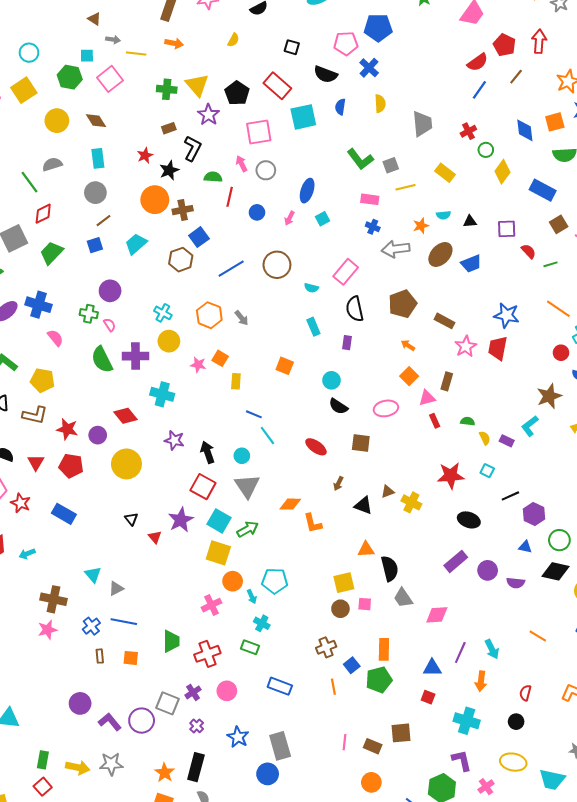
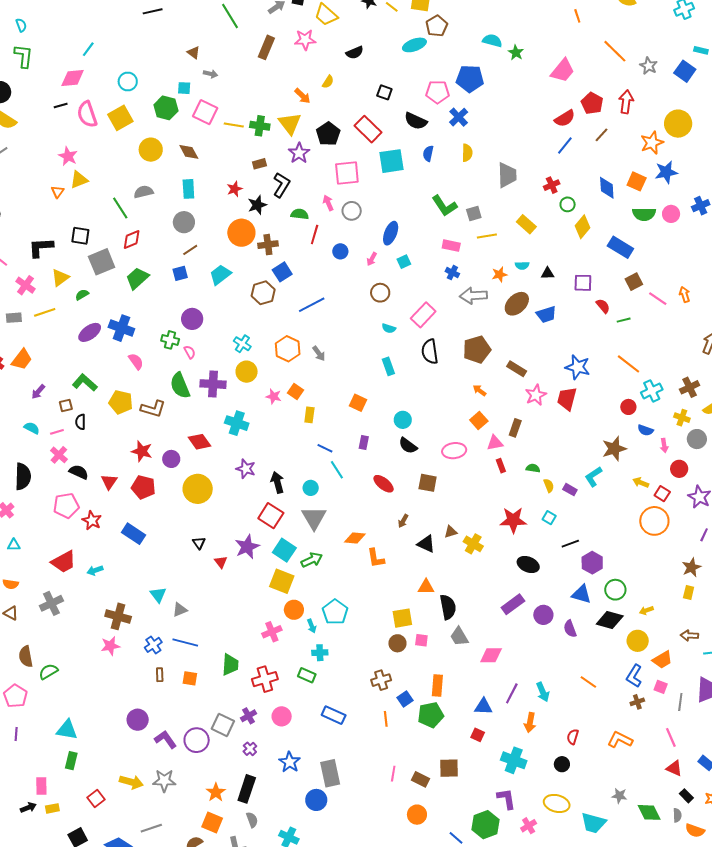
orange arrow: (174, 43) -> (303, 96), moved, turned 30
yellow line: (136, 54) -> (234, 125), moved
pink square: (110, 79) -> (205, 112), turned -30
orange square: (555, 122) -> (637, 181), turned 36
brown circle: (277, 265) -> (380, 293), moved, size x0.7
purple rectangle: (347, 343) -> (364, 443), moved
brown L-shape: (35, 415) -> (153, 409), moved
blue triangle: (525, 547) -> (582, 594), size x1.5
cyan pentagon: (275, 581) -> (335, 612), turned 30
purple semicircle: (516, 583) -> (570, 629), turned 60
cyan cross: (262, 623) -> (320, 653), turned -35
green rectangle: (43, 760) -> (71, 761), moved

